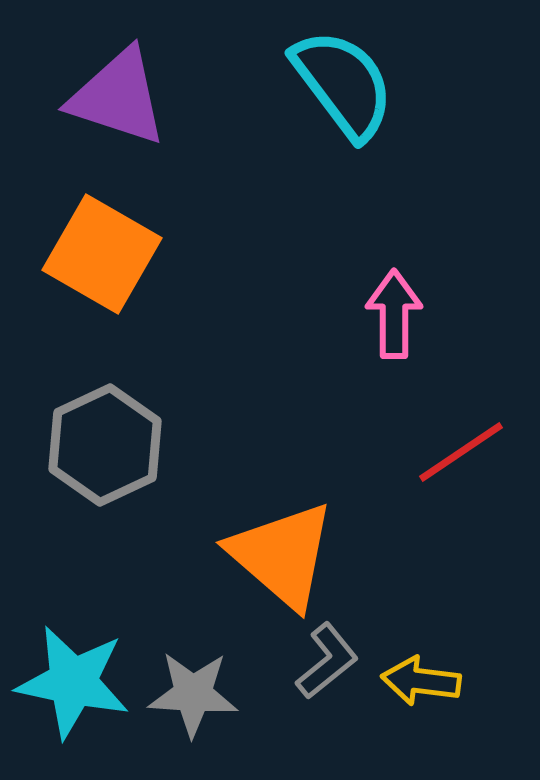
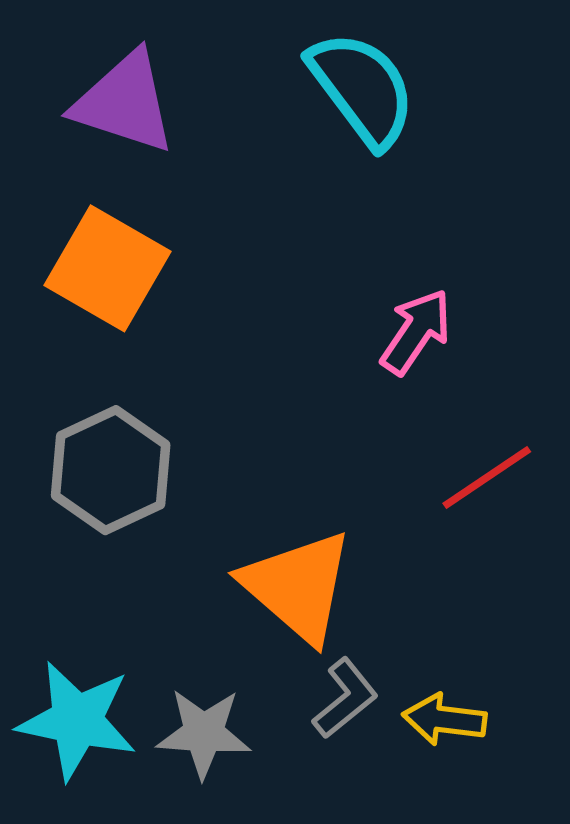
pink arrow: (394, 314) -> (416, 332), turned 34

